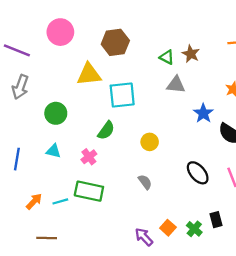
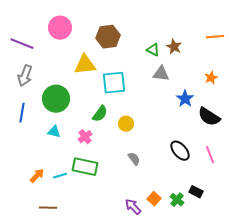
green circle: (56, 113) -> (56, 99), size x1.4
yellow circle: (150, 142) -> (126, 124), moved
blue line: (17, 159) -> (22, 113), moved
black rectangle: (216, 220) -> (196, 192), turned -48

